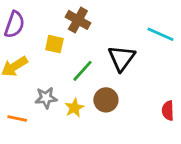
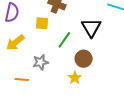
yellow star: (74, 108) -> (75, 78), moved

